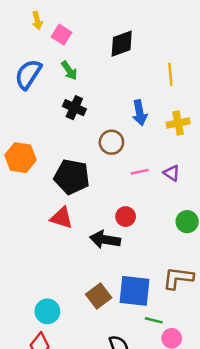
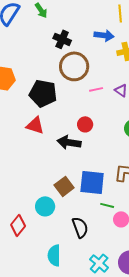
black cross: (74, 108) -> (62, 39), moved
blue arrow: (140, 113) -> (104, 35), moved, turned -72
brown circle: (111, 142) -> (74, 66), size x1.5
cyan circle: (47, 311) -> (45, 206), moved

